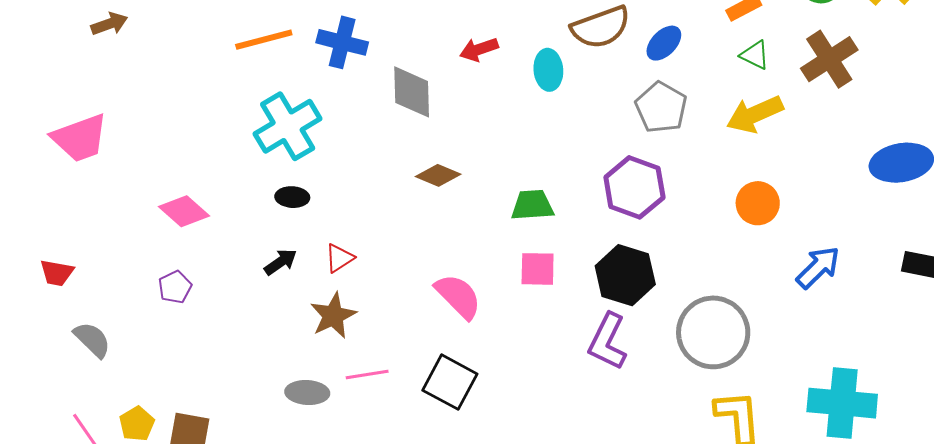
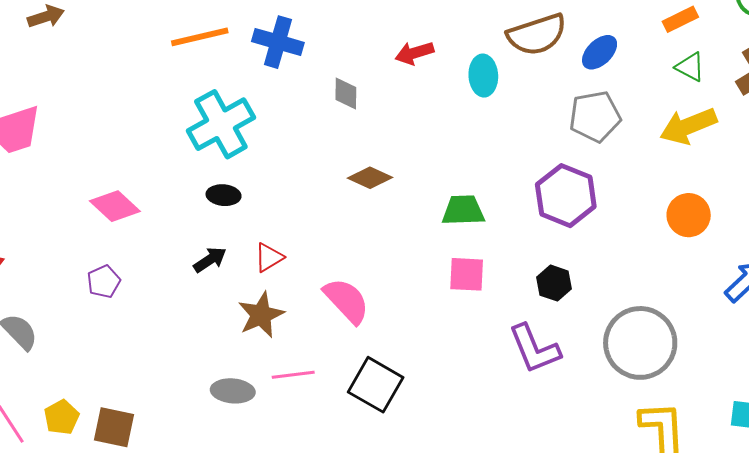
gray diamond: (412, 92) -> (346, 94), size x0.6
gray pentagon: (661, 107) -> (595, 116), turned 30
black hexagon: (625, 275) -> (554, 283), size x0.6
pink semicircle: (458, 296) -> (346, 301), moved
purple L-shape: (608, 341) -> (534, 349), turned -50

